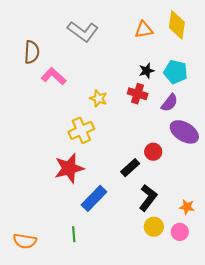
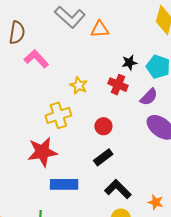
orange triangle: (144, 30) -> (100, 29), moved
red circle: (153, 152) -> (103, 126), moved
blue rectangle: (94, 198) -> (64, 184), turned 40
black L-shape: (148, 198) -> (118, 189), turned -88

